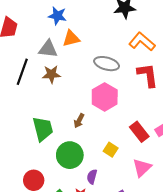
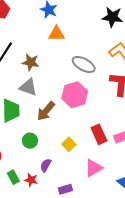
gray triangle: (48, 49) -> (28, 87), moved
brown arrow: (79, 121) -> (46, 111), size x1.5
green circle: (70, 155) -> (30, 141), size x0.6

